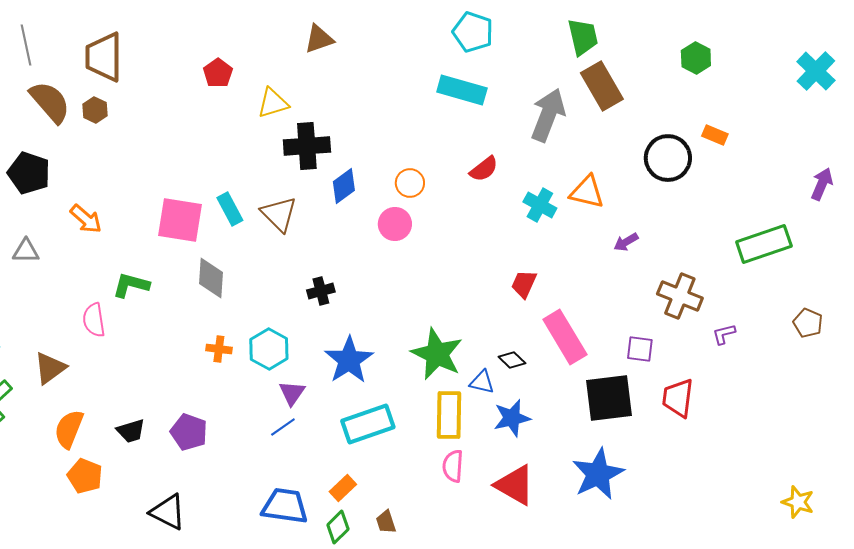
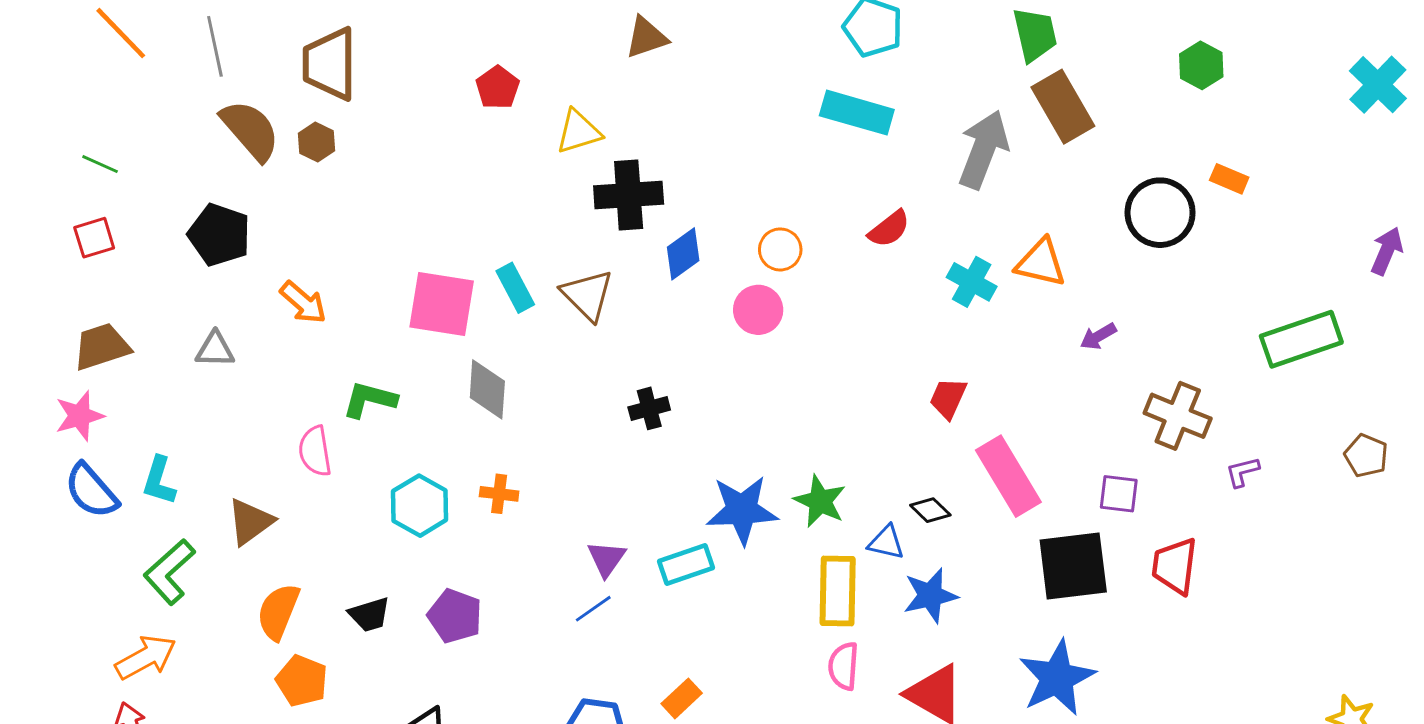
cyan hexagon: (269, 349) -> (420, 506), moved
green star: (437, 354) -> (820, 501), size x0.7
blue star: (349, 360) -> (742, 510), moved, turned 30
cyan rectangle: (368, 424) -> (686, 565), moved, size x0.7

